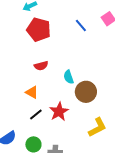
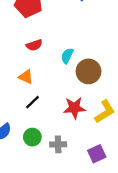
cyan semicircle: (69, 77) -> (67, 56), turned 48
red star: (59, 112) -> (74, 108), moved, turned 30

